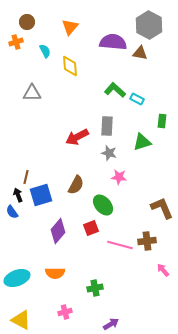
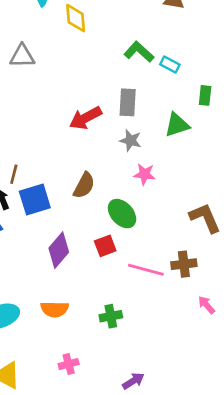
green cross: (95, 288) -> (111, 316), moved

